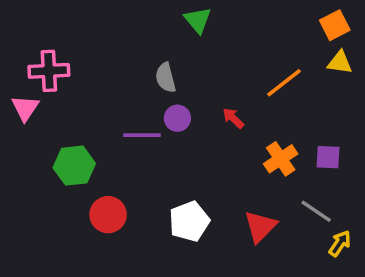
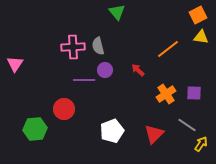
pink cross: (49, 71) -> (73, 47), moved
green hexagon: (74, 166) -> (35, 129), moved
red circle: (108, 215) -> (64, 109), moved

